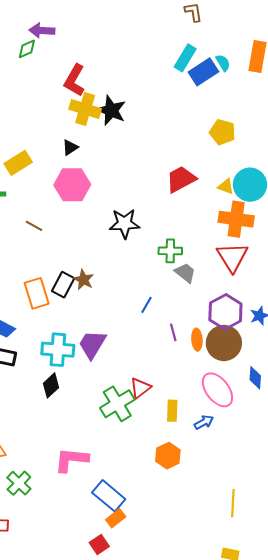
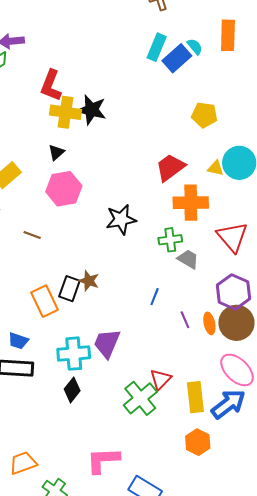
orange cross: (236, 219) -> (191, 203), moved
yellow rectangle: (172, 411) -> (195, 397), size x1.4
blue arrow: (204, 422) -> (228, 404), size x1.8

